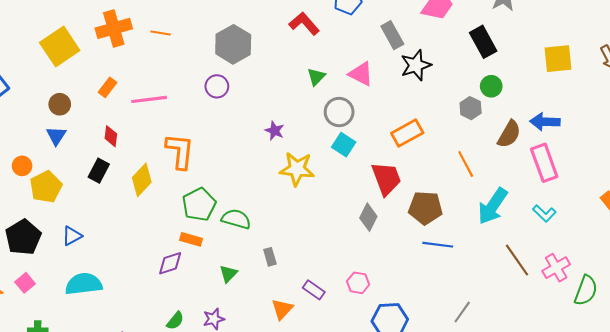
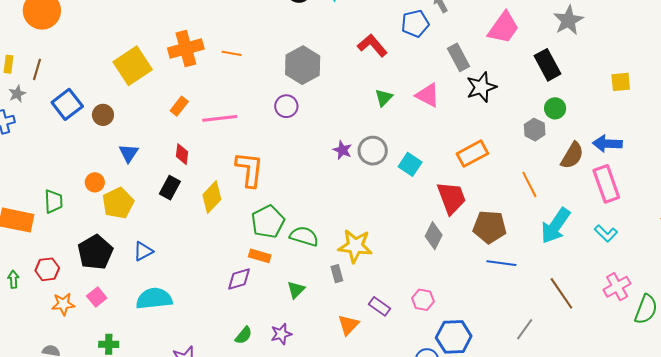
yellow square: (558, 59) -> (621, 82), size x0.7
brown circle: (60, 104) -> (103, 115), moved
gray circle: (339, 112) -> (373, 151), moved
yellow star: (297, 169) -> (355, 246), moved
brown line: (517, 260) -> (561, 293), moved

